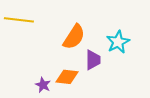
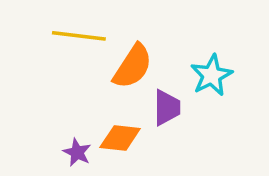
yellow line: (19, 20) -> (79, 36), moved

